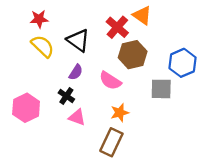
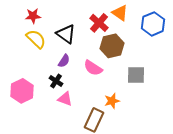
blue hexagon: (182, 63) -> (153, 24), moved
orange star: (120, 113) -> (112, 101), moved

